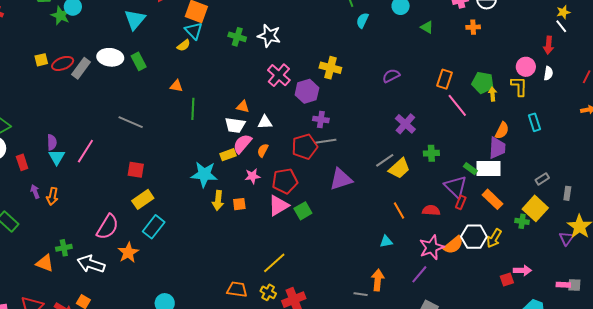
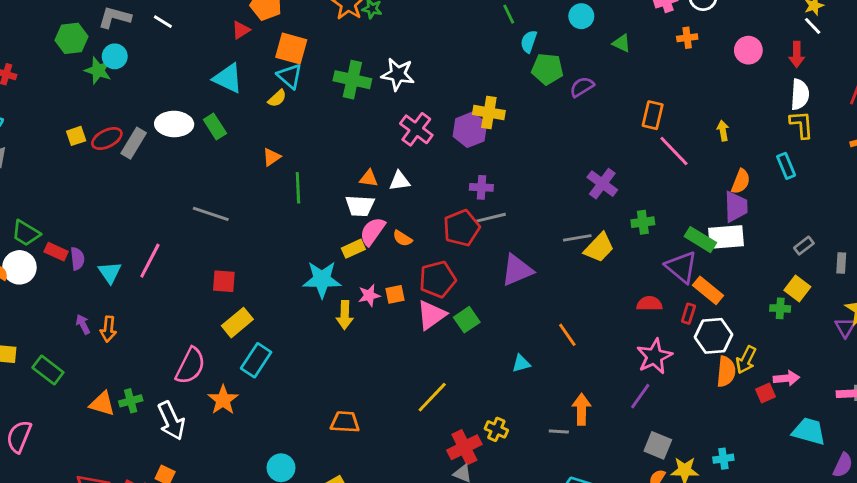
cyan triangle: (135, 20) -> (228, 78), moved, turned -40
green cross: (237, 37) -> (352, 80), size x1.4
pink circle: (526, 67) -> (748, 50), moved
white semicircle: (548, 73) -> (800, 94), size x1.5
purple semicircle: (391, 76) -> (582, 87), moved
green pentagon: (483, 83) -> (547, 69), moved
orange triangle: (176, 86) -> (272, 157), turned -40
yellow L-shape: (519, 86) -> (801, 125), moved
purple hexagon: (307, 91) -> (470, 130), moved
white triangle: (265, 122) -> (400, 181), moved
purple semicircle: (52, 142) -> (77, 259), moved
orange semicircle: (263, 150) -> (402, 238), turned -80
gray line: (385, 160) -> (577, 238), turned 30
red rectangle: (22, 162) -> (56, 252), moved, turned -42
green rectangle: (470, 169) -> (700, 240), size x1.5
pink star: (252, 176) -> (369, 295), moved
orange rectangle: (493, 199) -> (708, 290), moved
red rectangle: (461, 202) -> (688, 314), moved
orange square: (239, 204) -> (395, 294), moved
yellow square: (535, 208) -> (797, 288), size x0.7
orange line: (399, 210) -> (567, 335), moved
yellow arrow: (494, 238) -> (746, 360), moved
cyan triangle: (386, 241) -> (521, 363), moved
orange semicircle: (453, 245) -> (726, 372), moved, turned -40
orange triangle: (45, 263) -> (102, 404), moved
white arrow: (91, 264) -> (171, 421), turned -128
orange trapezoid: (237, 289) -> (345, 422), moved
yellow cross: (268, 292) -> (496, 429), moved

